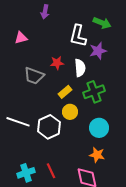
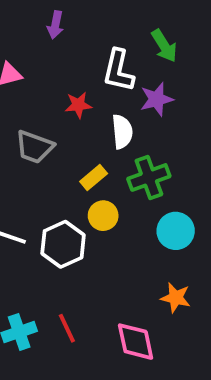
green arrow: (102, 23) -> (164, 46), turned 36
red star: (57, 63) -> (78, 105), moved
cyan circle: (99, 128) -> (176, 231), moved
orange star: (97, 155) -> (176, 298), moved

